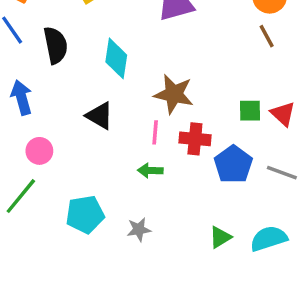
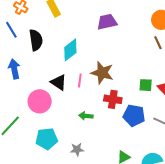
cyan diamond: (116, 58) -> (70, 50), turned 40
pink line: (155, 132) -> (80, 81), moved
pink circle: (39, 151) -> (40, 101), moved, size x1.5
blue pentagon: (233, 164) -> (134, 115), turned -30

